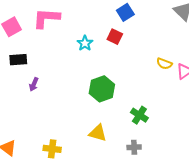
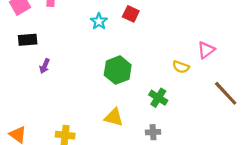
yellow semicircle: (164, 64) -> (181, 67), moved

